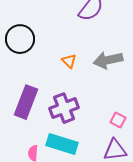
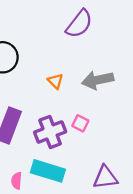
pink square: (118, 120) -> (80, 123), moved

